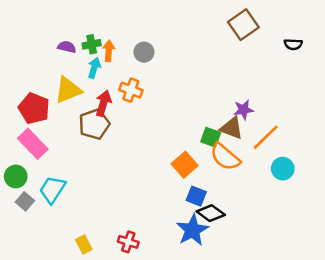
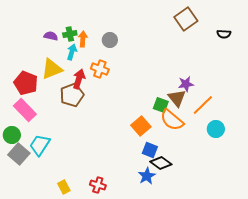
brown triangle: (232, 128) -> (177, 98), turned 30
gray square: (25, 201) -> (19, 154), size x1.5
blue star: (192, 230) -> (147, 176), size x0.7

